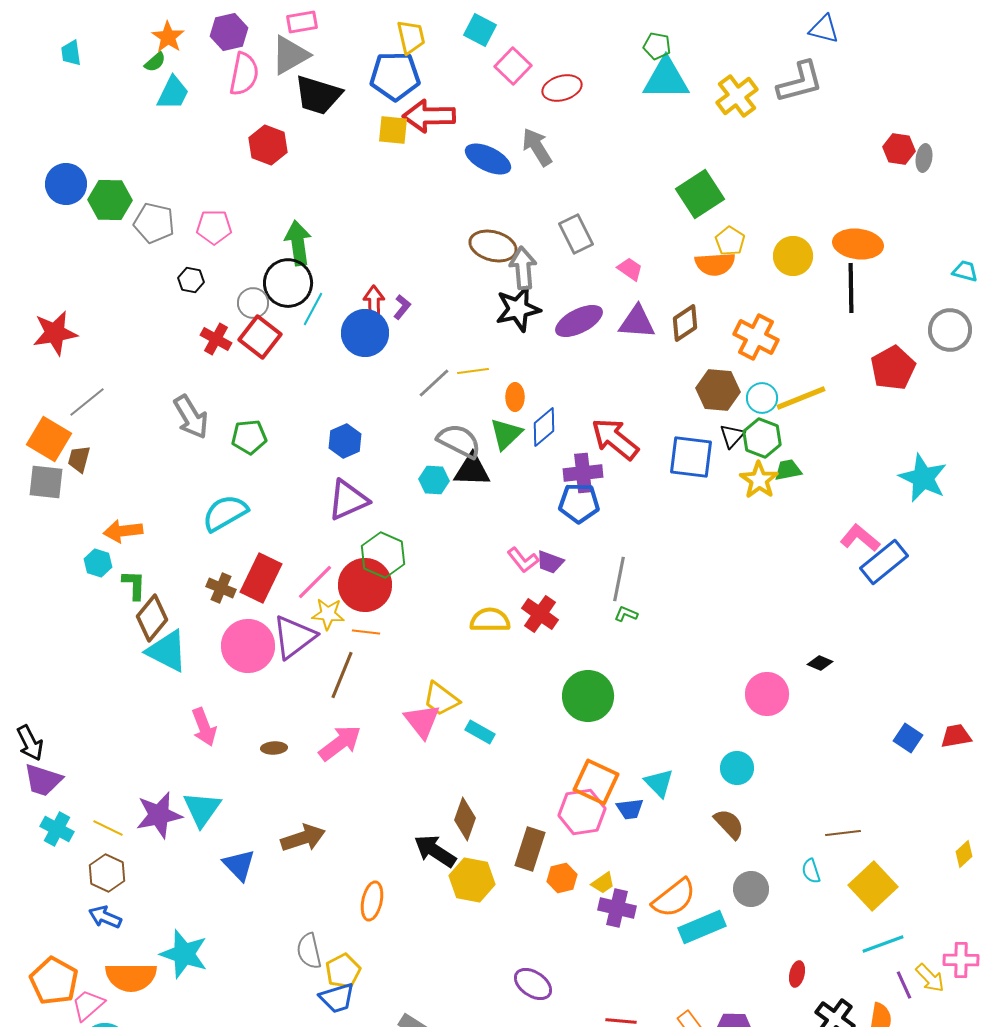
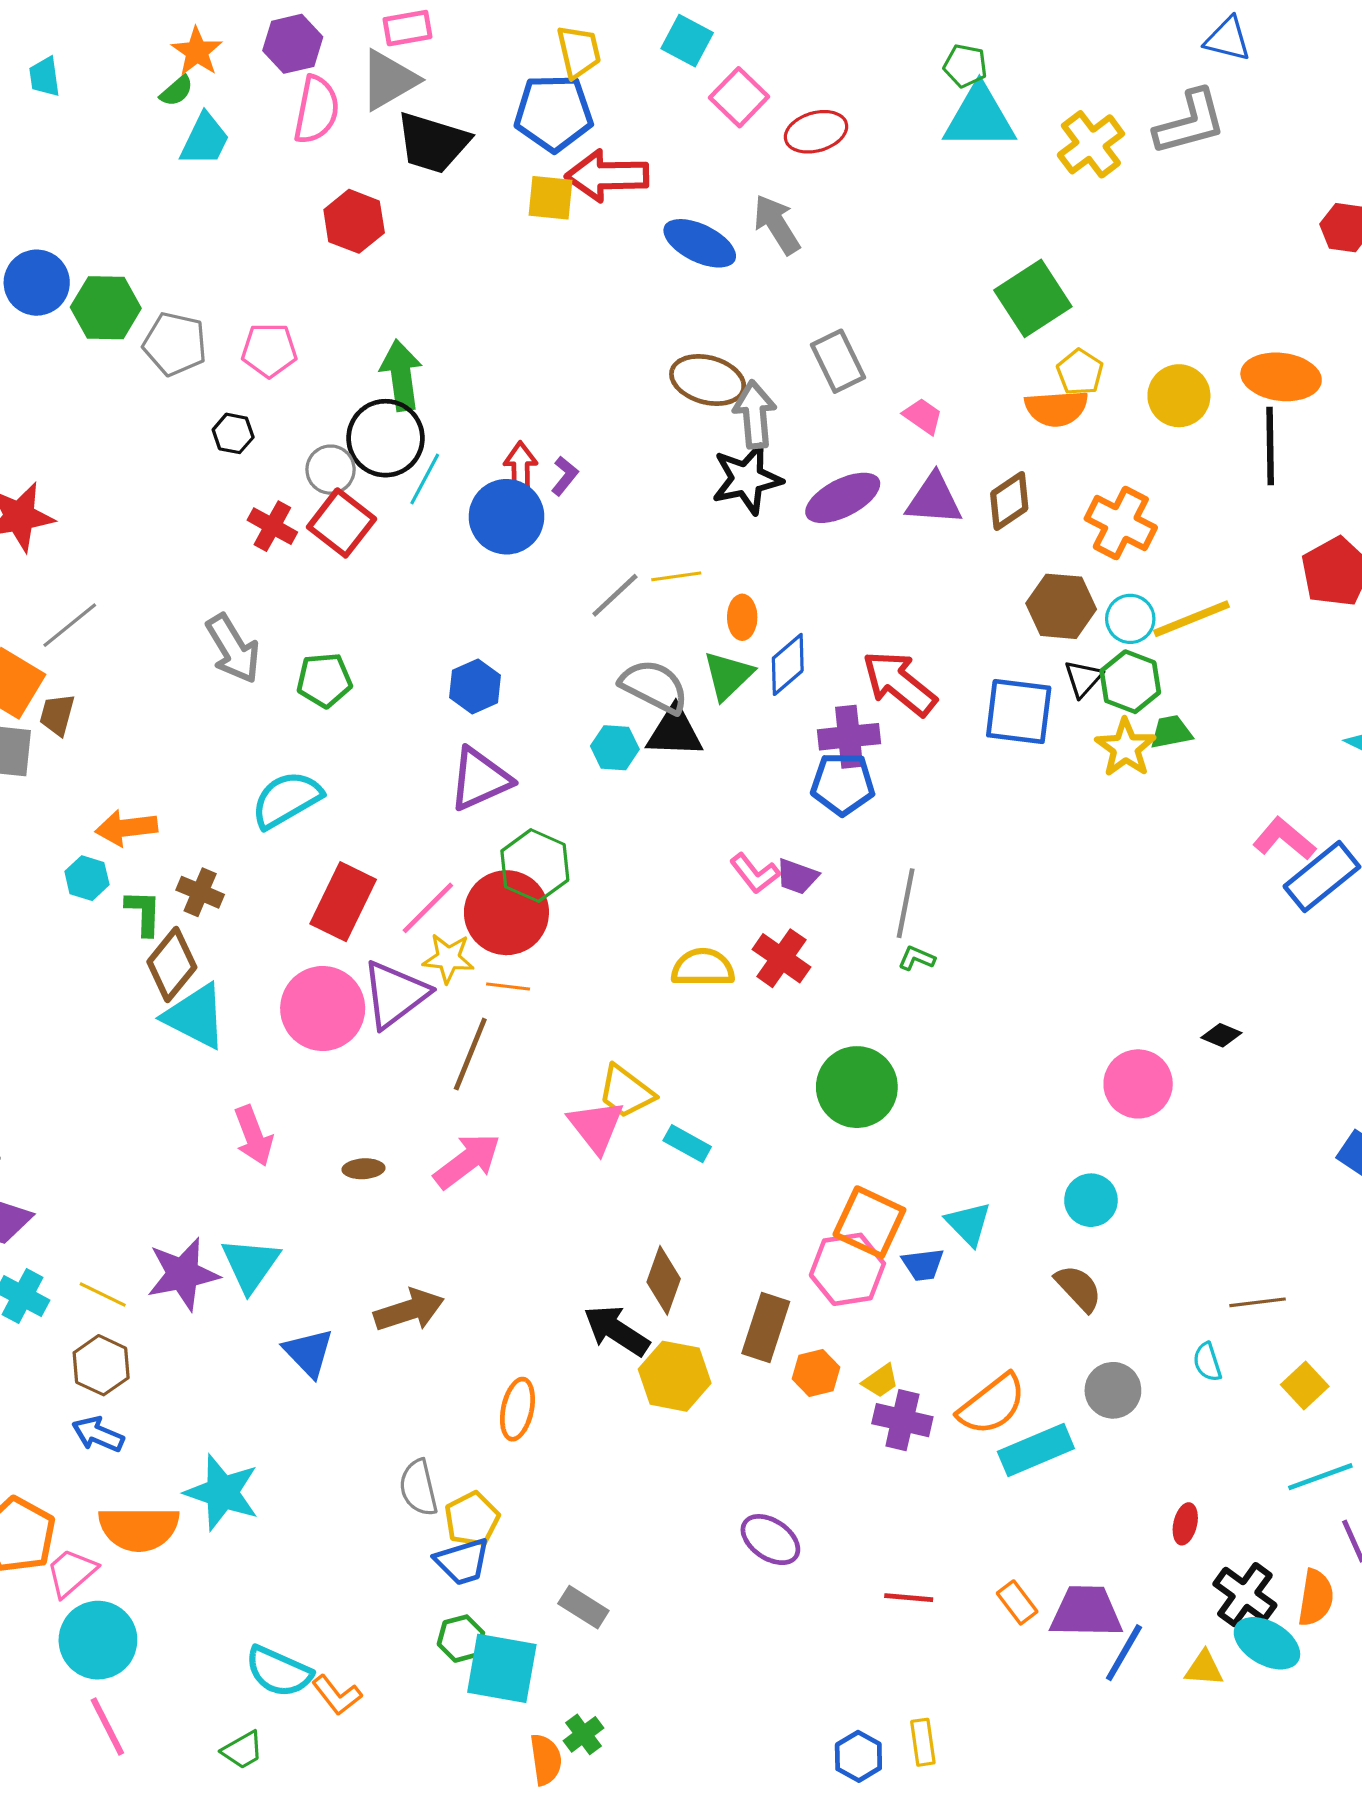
brown cross: (221, 588) -> (200, 892), moved
yellow square: (873, 886) -> (1305, 1386), size x0.6

